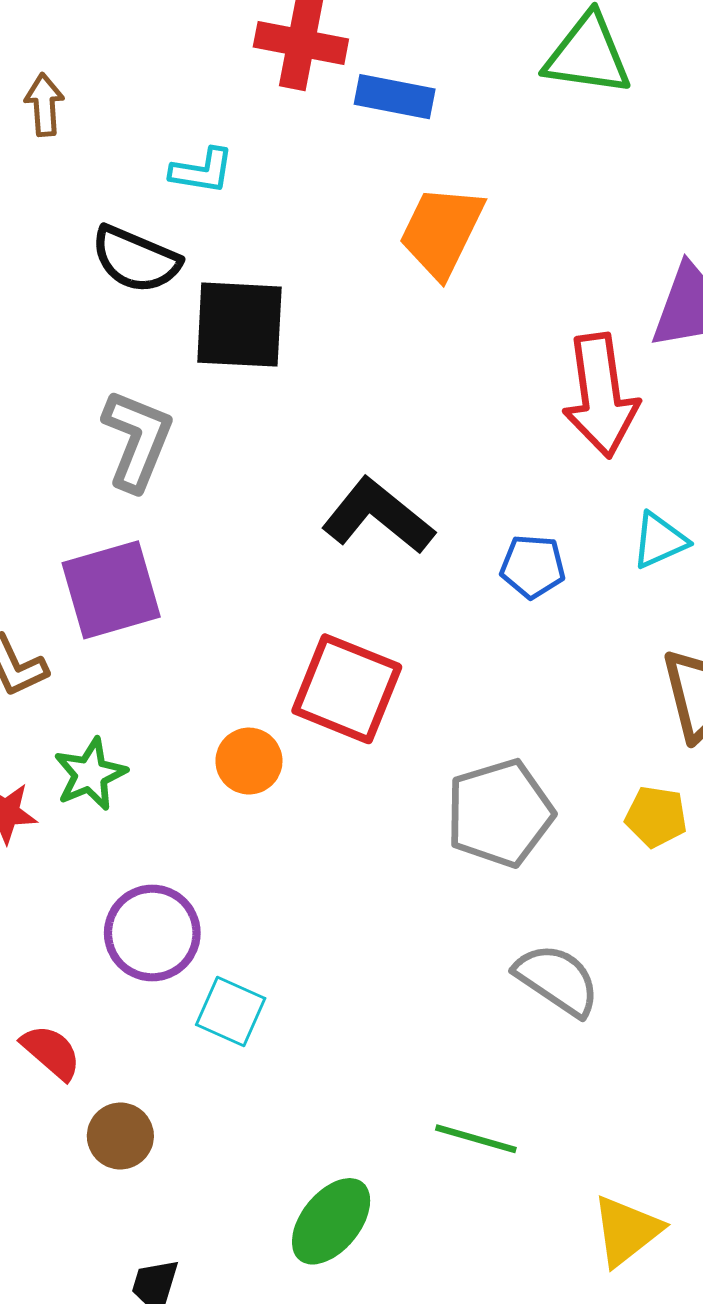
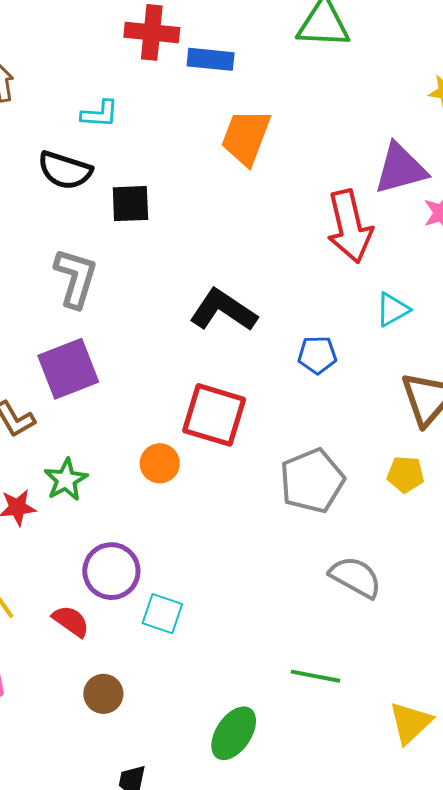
black square: (239, 325) -> (130, 204), size x0.7
blue pentagon: (533, 566) -> (317, 355), moved
red semicircle: (51, 1052) -> (71, 621), moved

